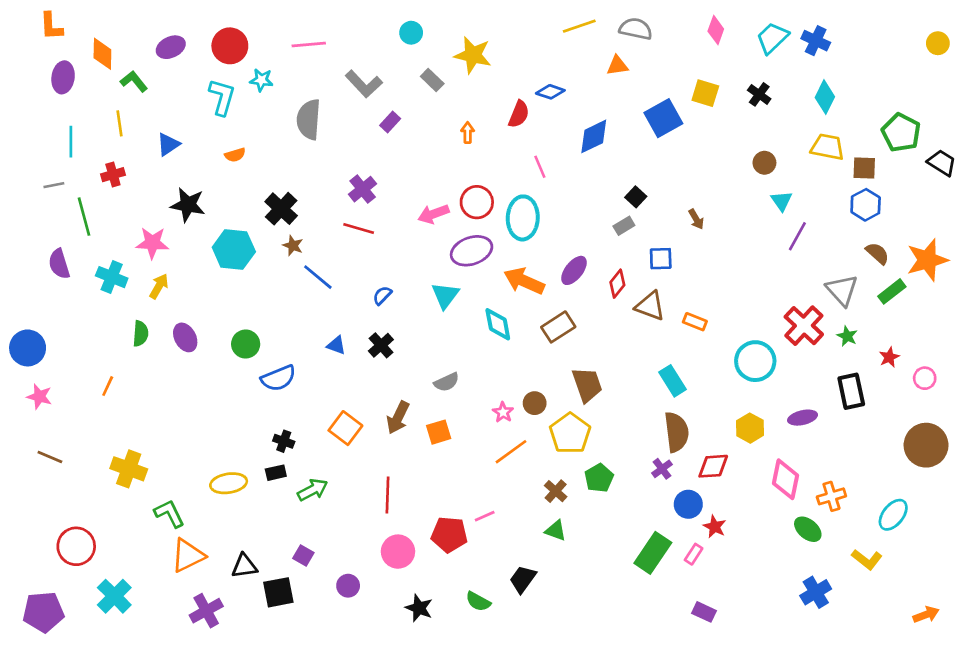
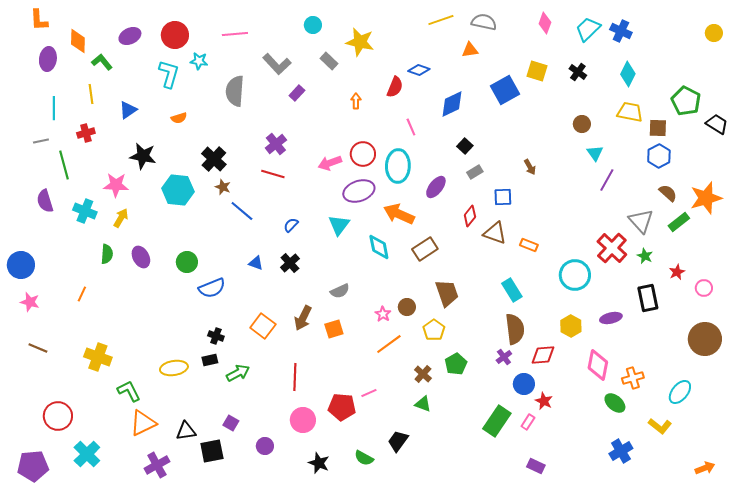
black square: (636, 197) -> (465, 146), moved
purple ellipse: (574, 270) -> (436, 187), moved
yellow pentagon: (570, 433) -> (434, 330), size x0.7

